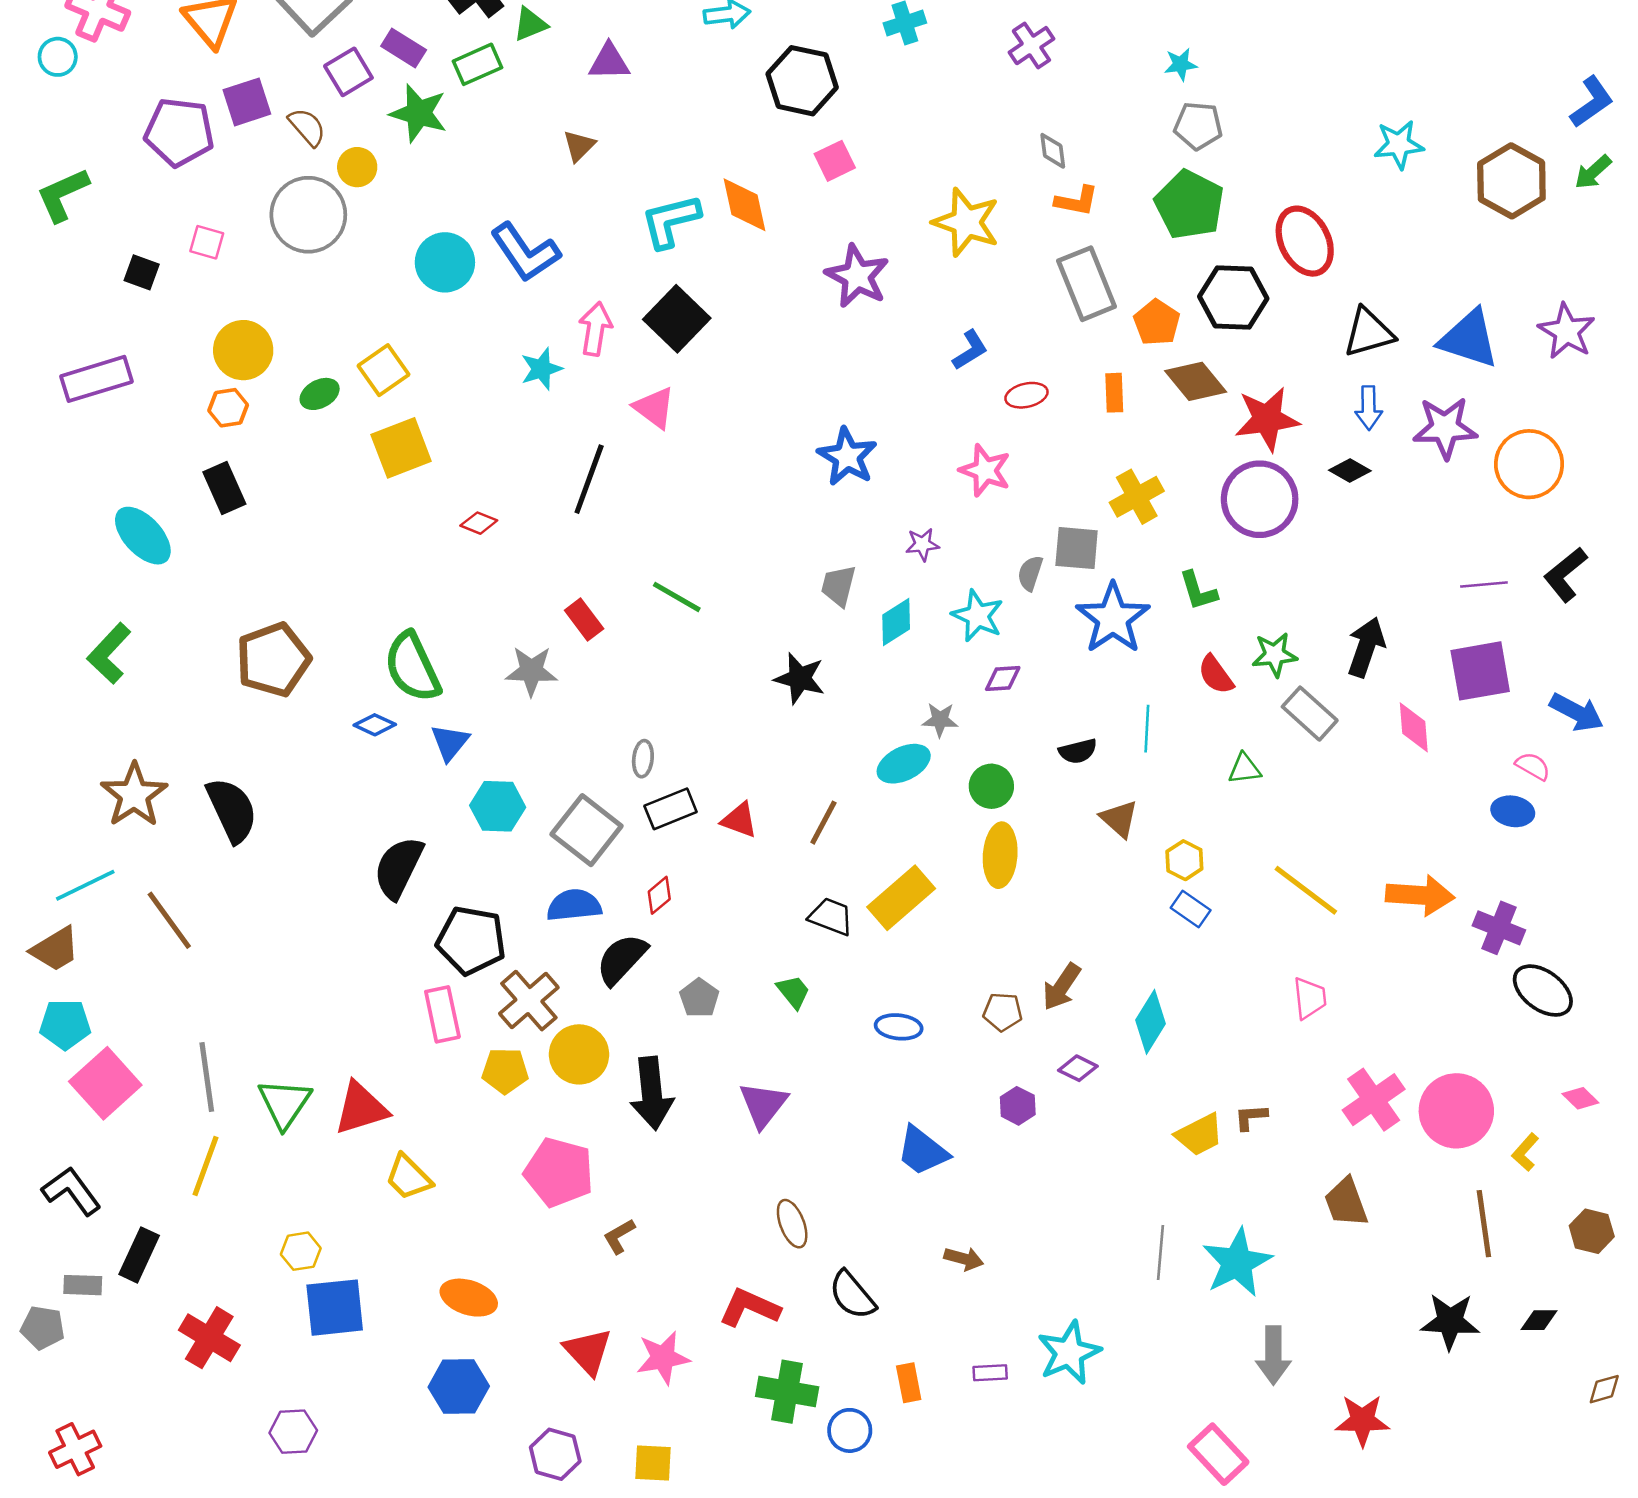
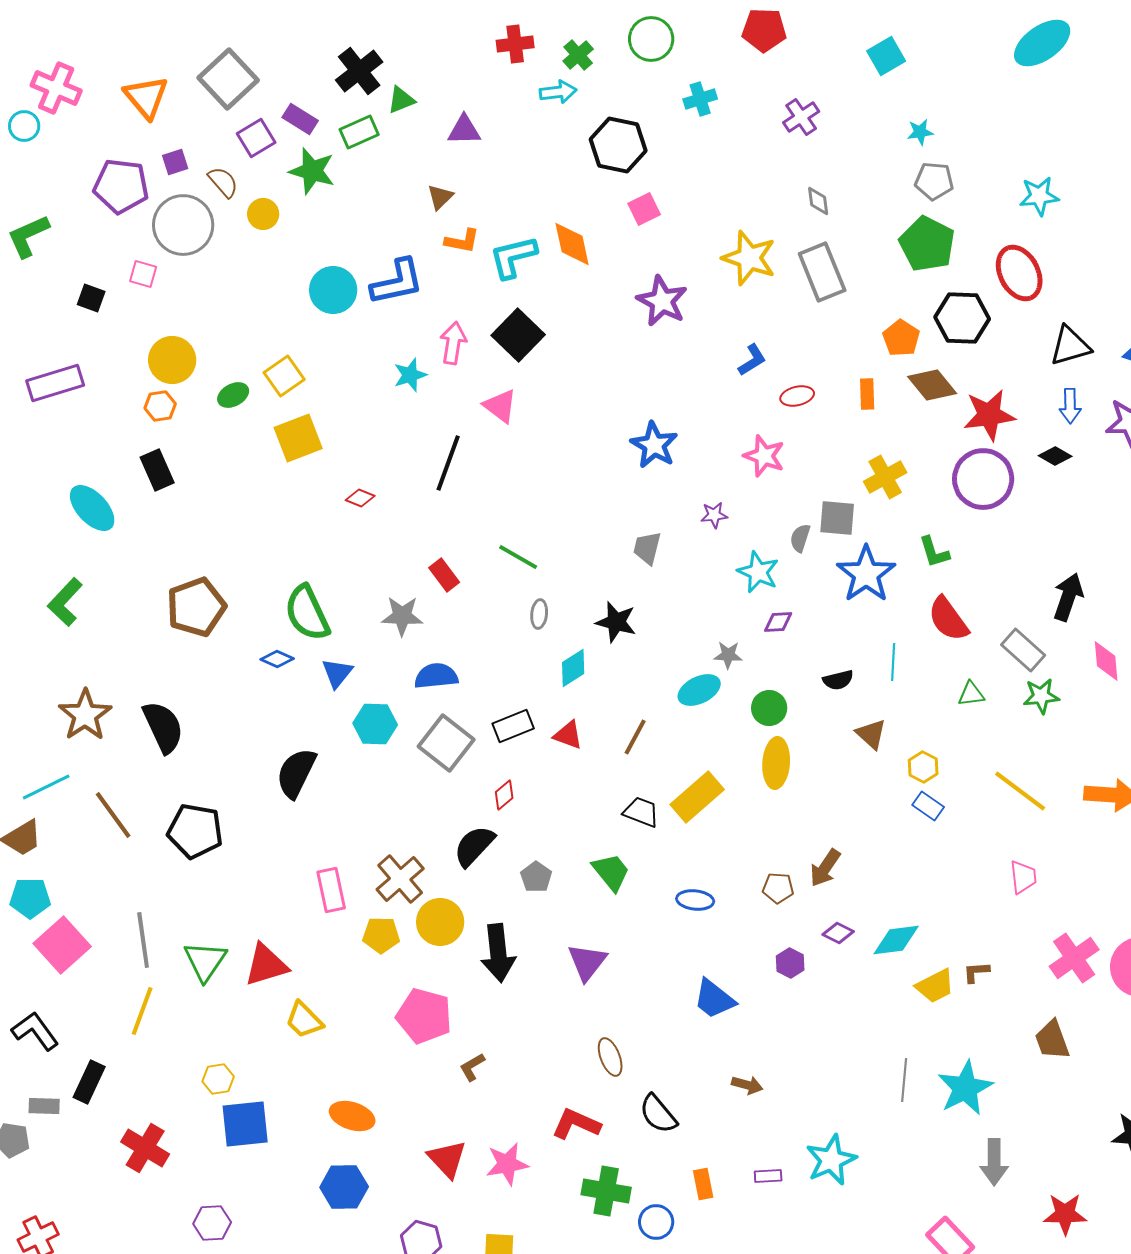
purple square: (247, 102) -> (175, 162), size x0.7
cyan star: (1399, 145) -> (1039, 196), moved
orange L-shape: (1077, 201) -> (462, 241), moved
gray circle: (308, 215) -> (183, 225), moved
blue L-shape: (525, 252) -> (397, 282), turned -68
gray rectangle: (1087, 284) -> (822, 272), moved
cyan diamond: (896, 622) -> (573, 668), moved
green star: (1275, 655) -> (1041, 696), moved
red semicircle: (1216, 675) -> (948, 619), size x1.4
gray ellipse: (643, 759) -> (539, 614), moved
blue semicircle: (574, 905) -> (436, 676), moved
black pentagon: (471, 940) -> (195, 831), moved
green trapezoid: (793, 992) -> (611, 872), size x1.4
cyan diamond: (1151, 1022) -> (896, 940), moved, turned 51

